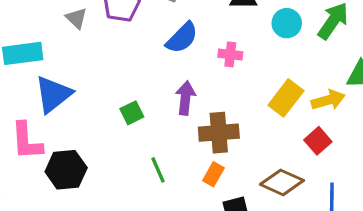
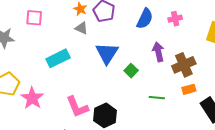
blue triangle: (53, 94) -> (107, 53), moved
green line: (158, 170) -> (157, 98), turned -42
orange rectangle: (213, 174) -> (189, 89), turned 64

